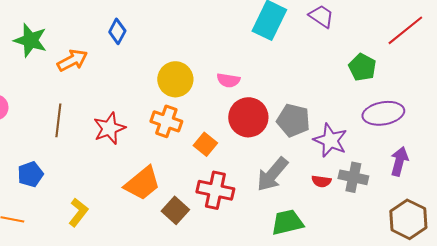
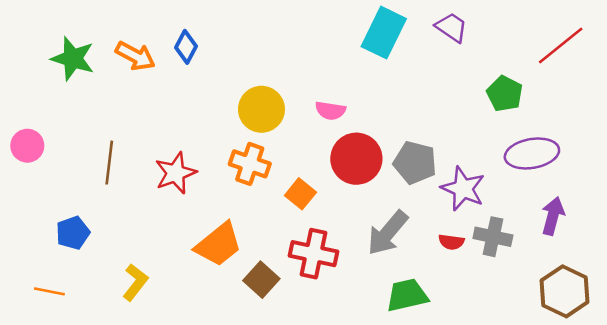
orange arrow: (72, 60) -> (135, 56), moved, turned 56

